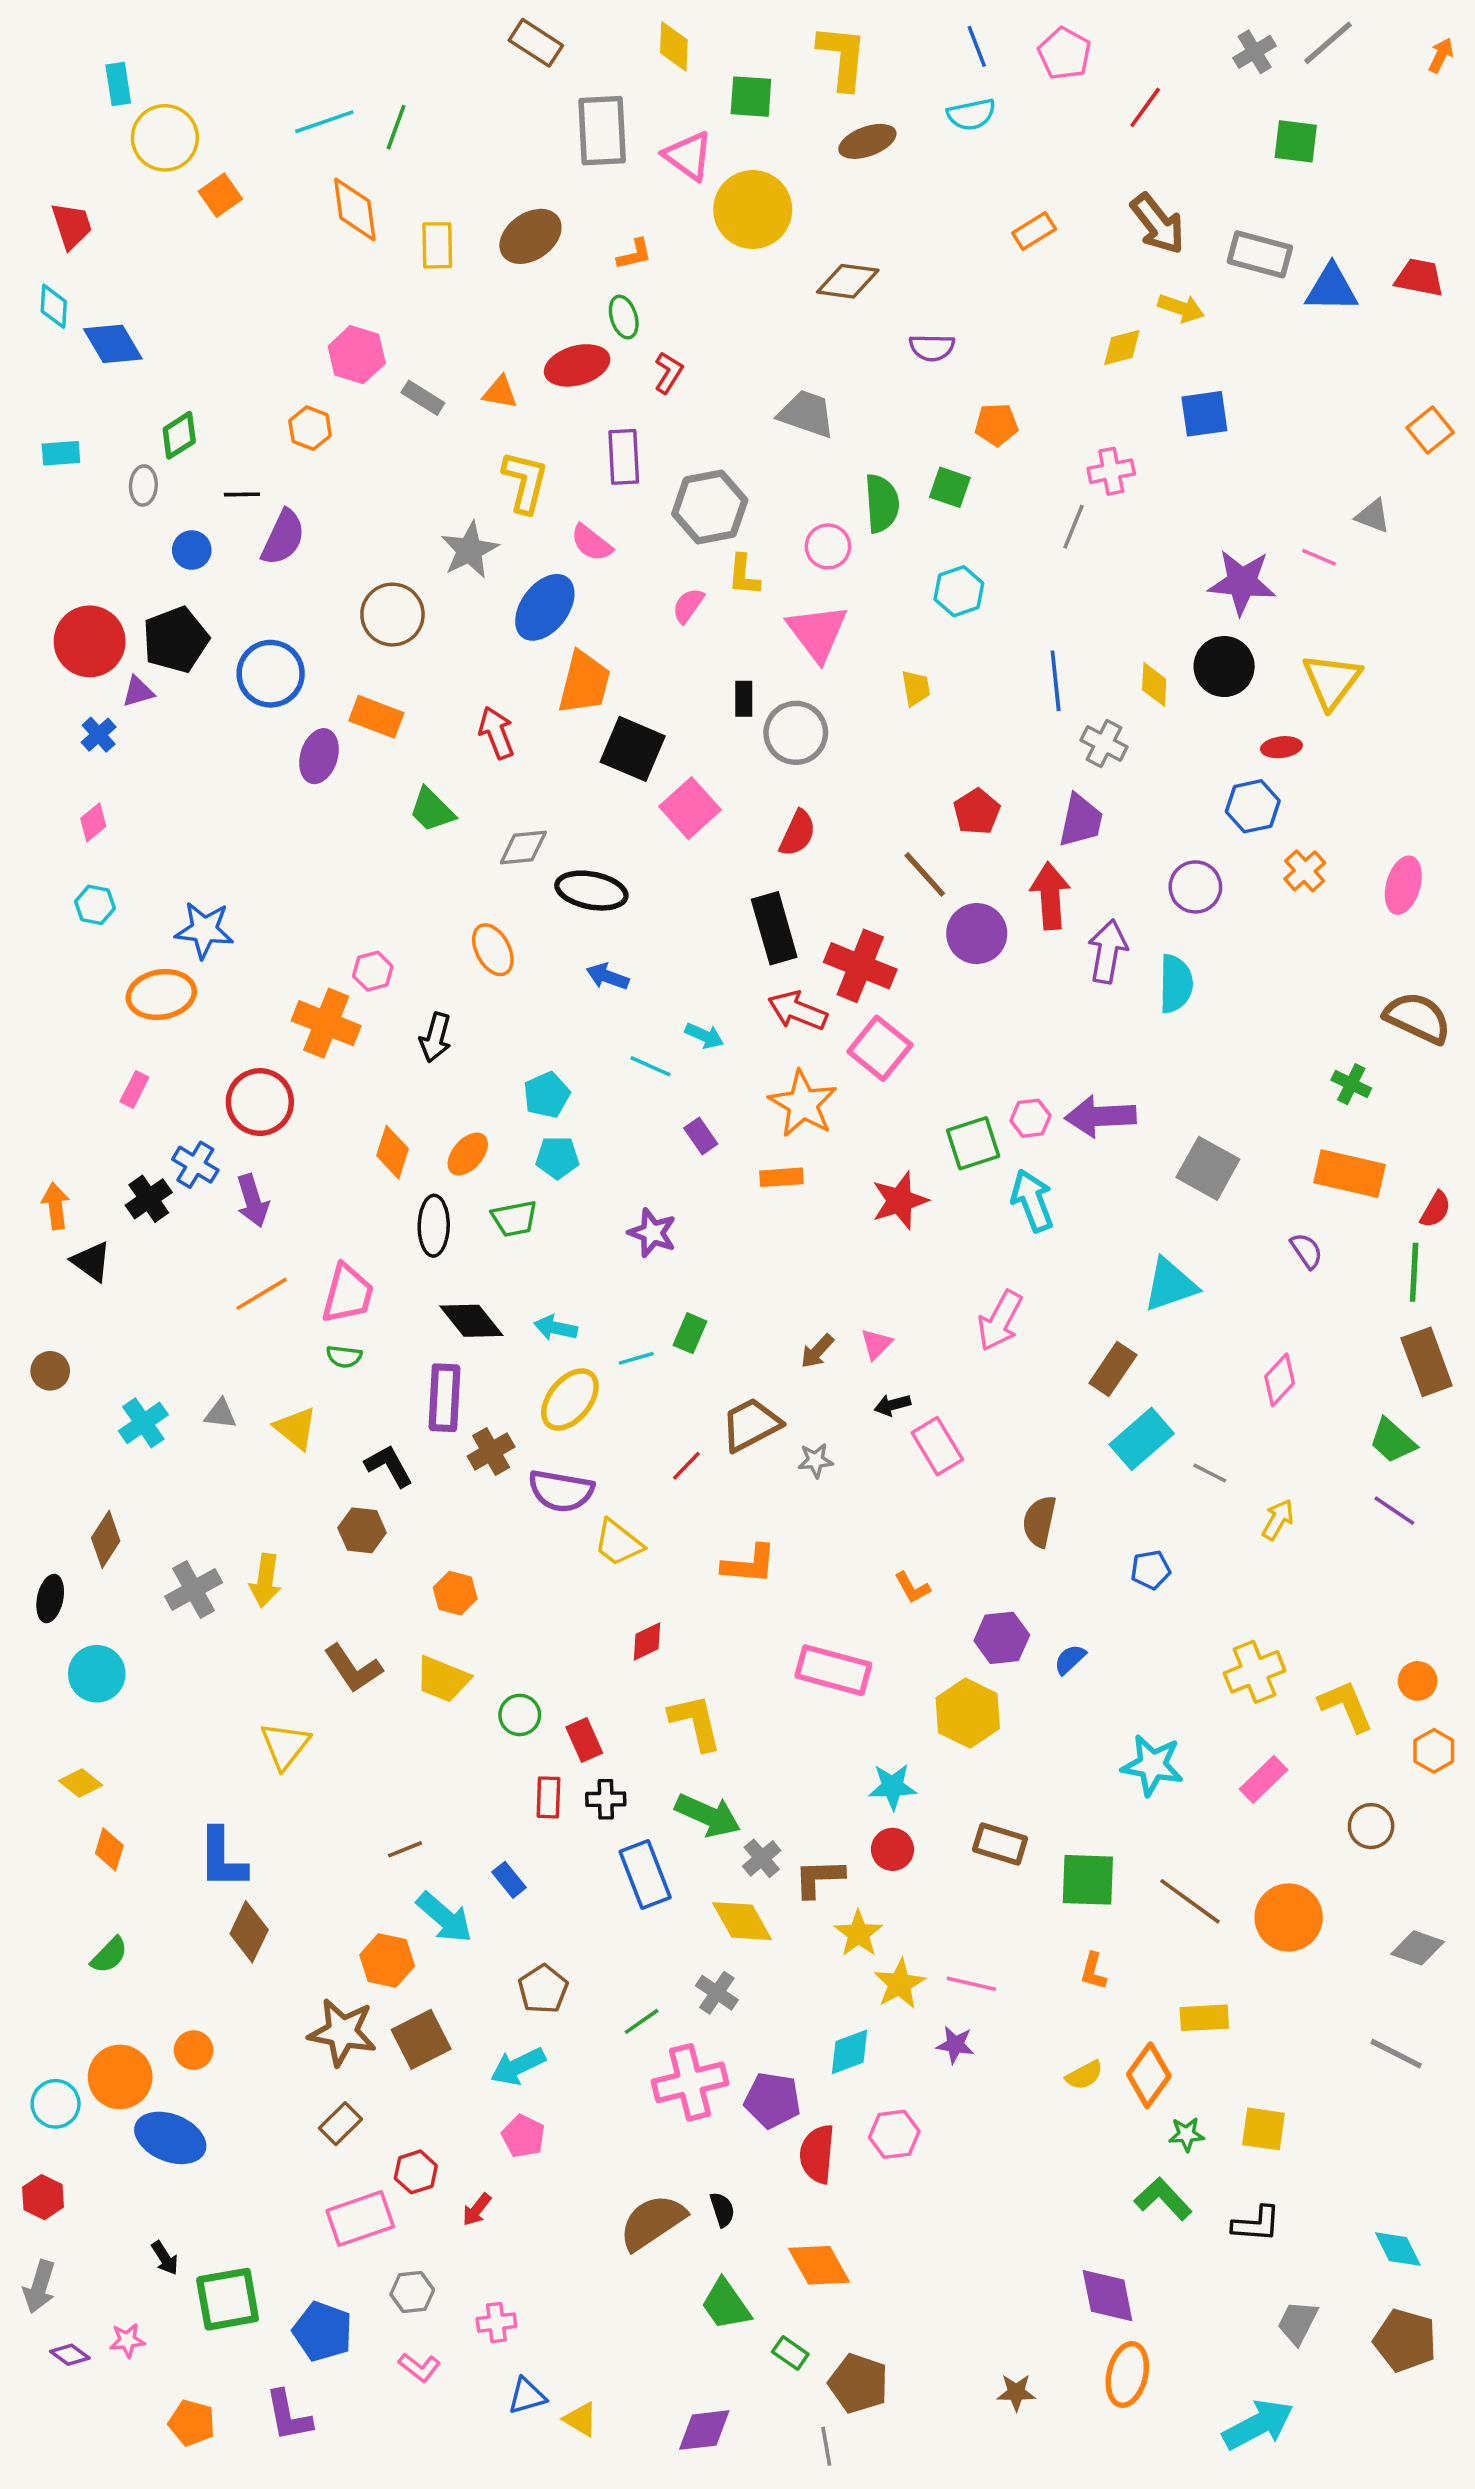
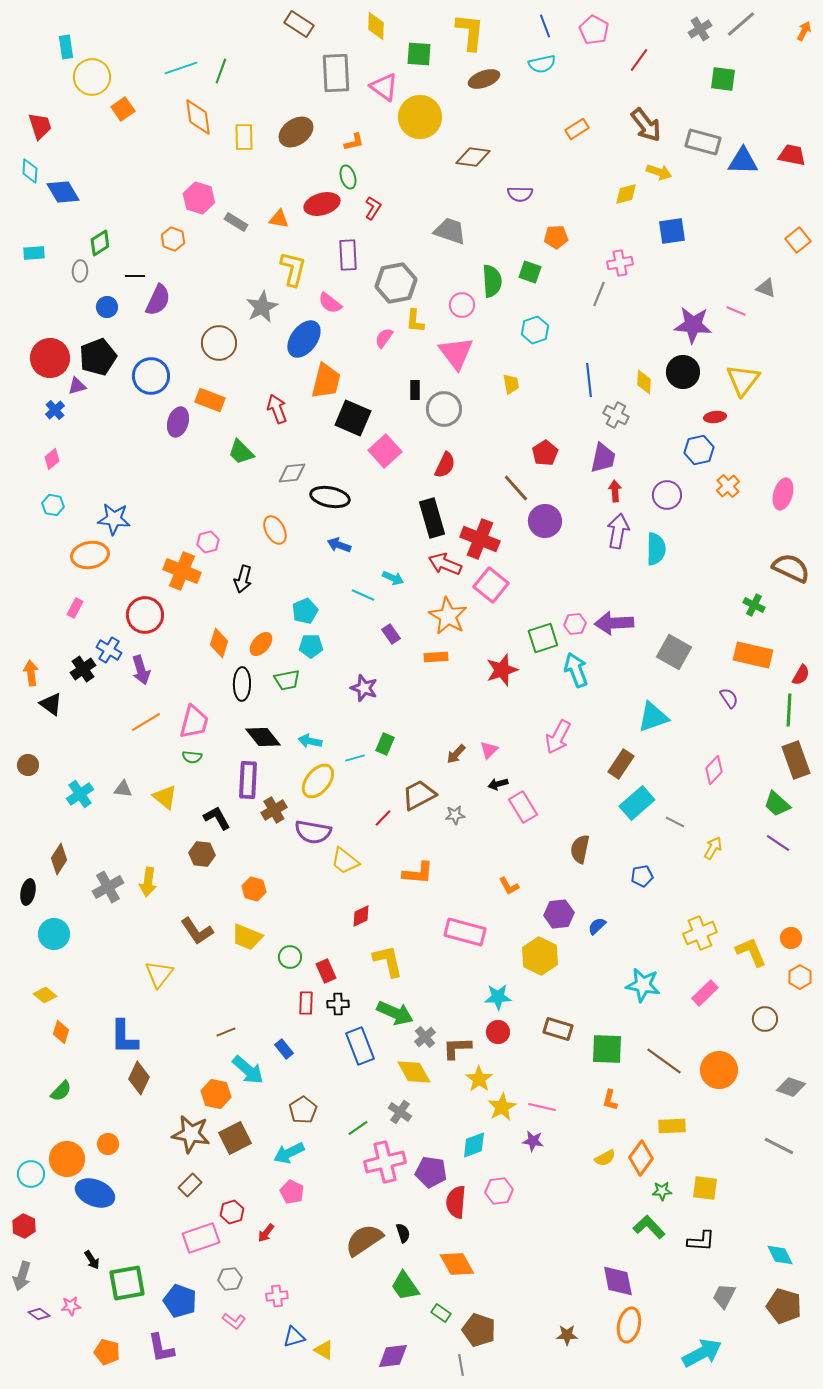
red arrow: (1050, 896) -> (615, 491), moved, size x0.6

